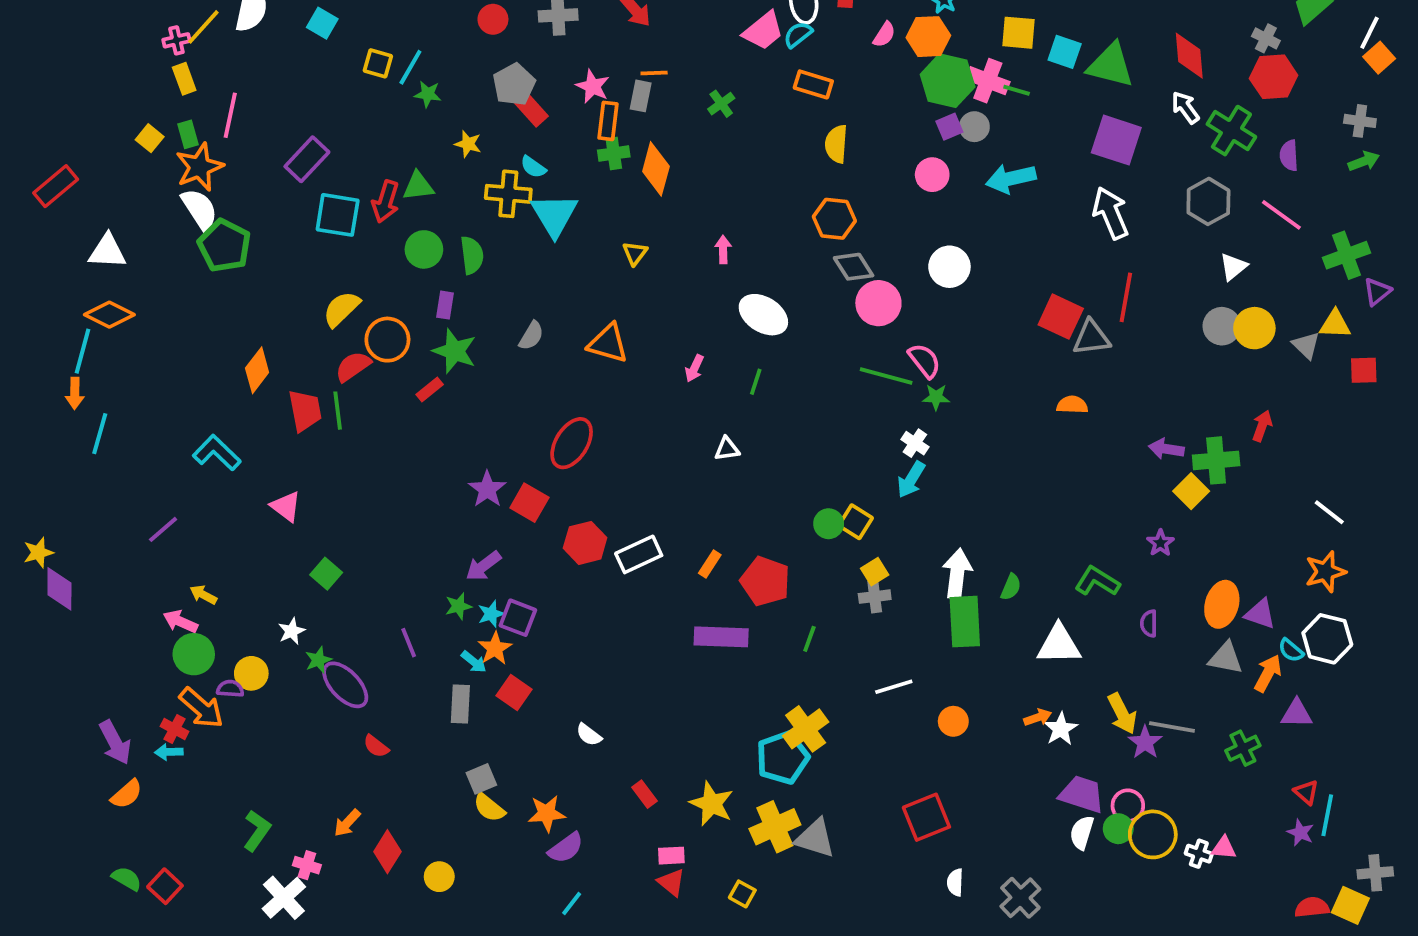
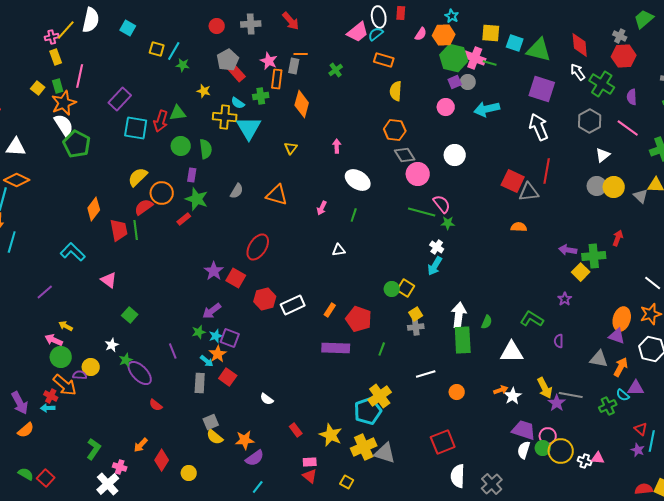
green cross: (614, 154) -> (261, 96), moved
orange ellipse: (1222, 604) -> (622, 319), moved
cyan semicircle: (1291, 650) -> (623, 395), moved
white semicircle: (955, 882) -> (458, 476), size x1.6

